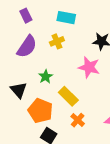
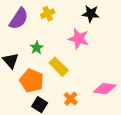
orange cross: (78, 120) -> (71, 99), moved

